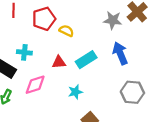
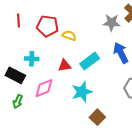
red pentagon: (44, 19) -> (47, 26), turned 30
cyan star: (75, 92) -> (82, 92), size x1.5

